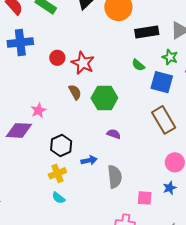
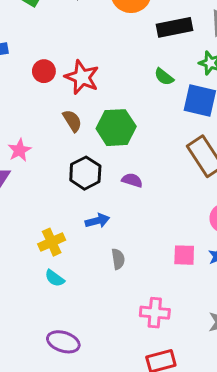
black hexagon: (61, 146) -> (85, 173), moved
gray semicircle: (115, 177) -> (118, 259), moved, size x0.6
pink square: (145, 198) -> (184, 255), moved

